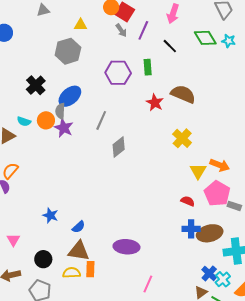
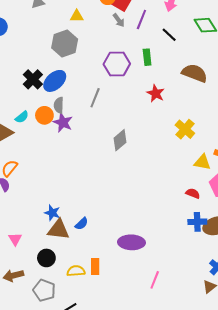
brown semicircle: (183, 94) -> (195, 73), moved
blue ellipse: (70, 96) -> (55, 81), moved
gray line: (101, 120) -> (95, 98), moved
cyan semicircle: (24, 121) -> (22, 117), turned -56
yellow triangle: (198, 171) -> (202, 162), turned -48
brown triangle: (79, 251) -> (58, 230), moved

